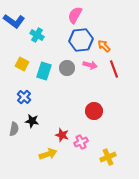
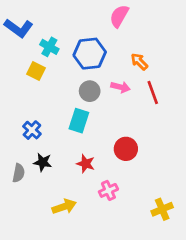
pink semicircle: (75, 15) -> (119, 16), moved
blue hexagon: (81, 40) -> (90, 54), moved
yellow square: (22, 64) -> (36, 71), moved
cyan rectangle: (44, 71) -> (79, 121), moved
red star: (62, 135) -> (86, 164), moved
yellow cross: (108, 157) -> (162, 209), moved

